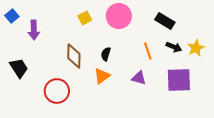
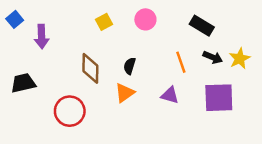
pink circle: (119, 16) -> (145, 19), size x0.7
black trapezoid: (19, 68) -> (23, 83), turned -70

